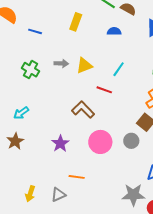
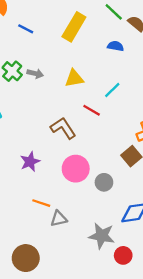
yellow rectangle: (76, 22) -> (74, 27), size x1.4
gray arrow: (61, 63) -> (35, 74), moved
gray circle: (131, 141) -> (104, 182), moved
gray triangle: (58, 195) -> (59, 219), moved

